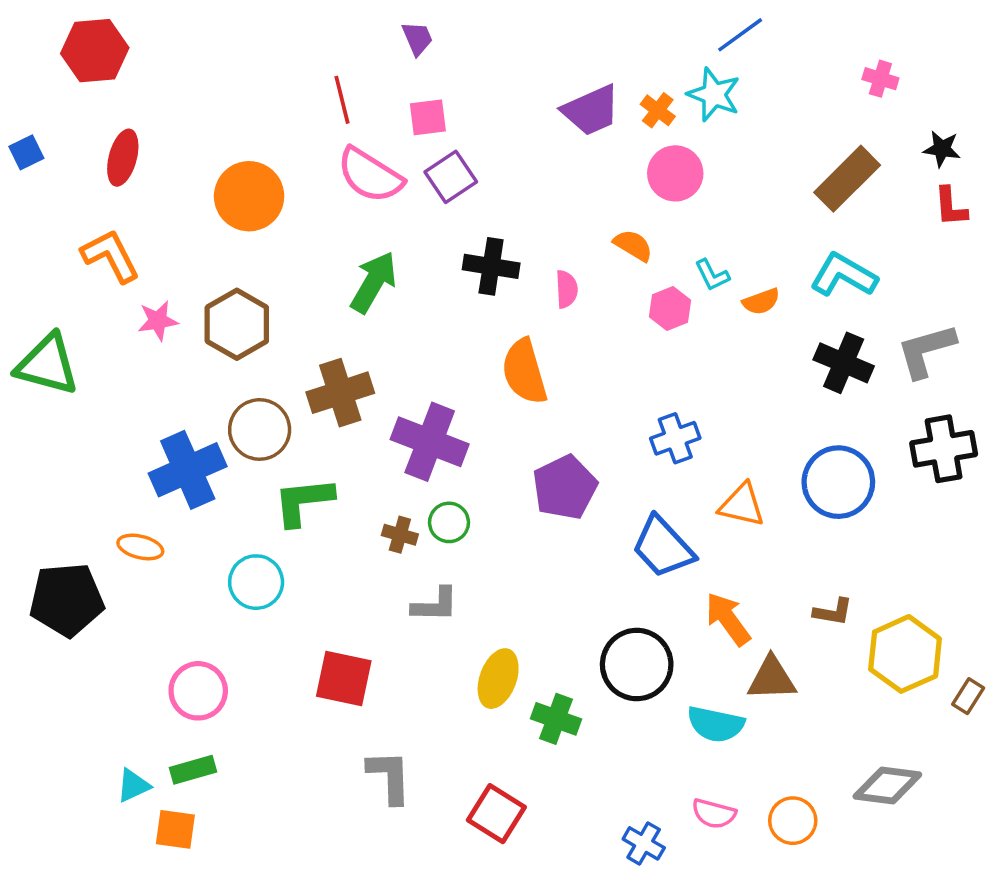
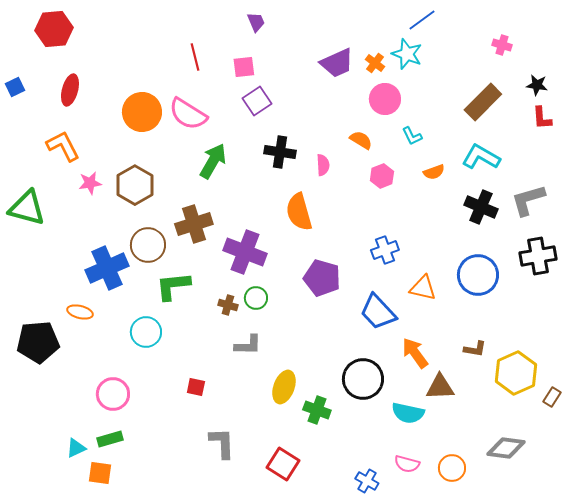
purple trapezoid: (417, 38) -> (256, 22), moved
pink semicircle: (370, 175) -> (188, 114), moved
cyan L-shape: (712, 275) -> (412, 136), moved
purple pentagon: (565, 487) -> (322, 278), turned -30
red square: (344, 679) -> (196, 387), size x0.6

